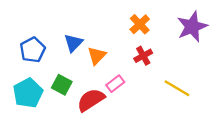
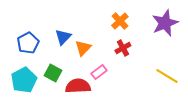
yellow line: (177, 88) -> (167, 76), moved
red semicircle: (91, 100) -> (78, 86), turned 30

